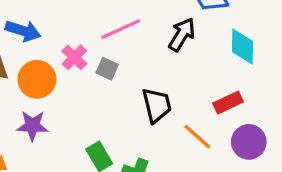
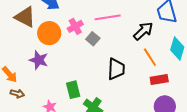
orange line: (197, 137) -> (150, 57), moved

